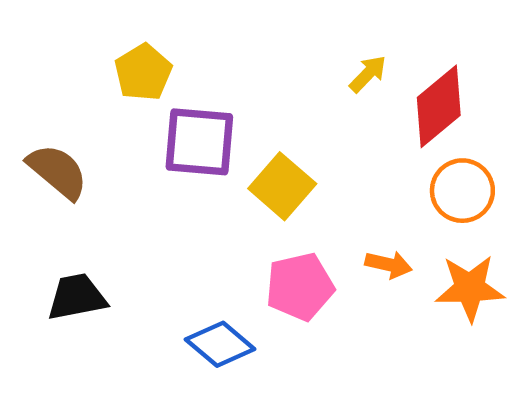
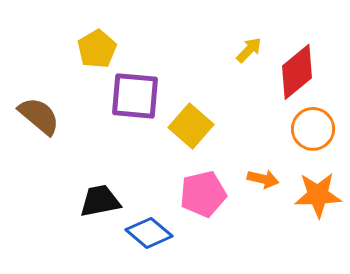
black trapezoid: (77, 297) -> (100, 201), moved

